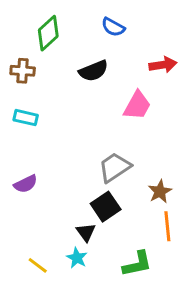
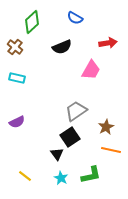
brown cross: (23, 71) -> (15, 47), turned 35
orange line: (167, 226) -> (111, 150), turned -72
cyan star: (77, 258) -> (61, 178), moved

